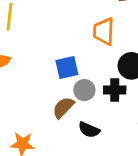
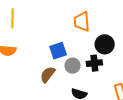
brown semicircle: (63, 108) -> (48, 75), moved

